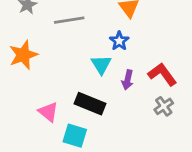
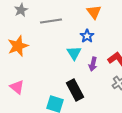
black rectangle: (90, 104) -> (75, 90), moved, turned 40
pink triangle: (48, 112) -> (17, 87), moved

